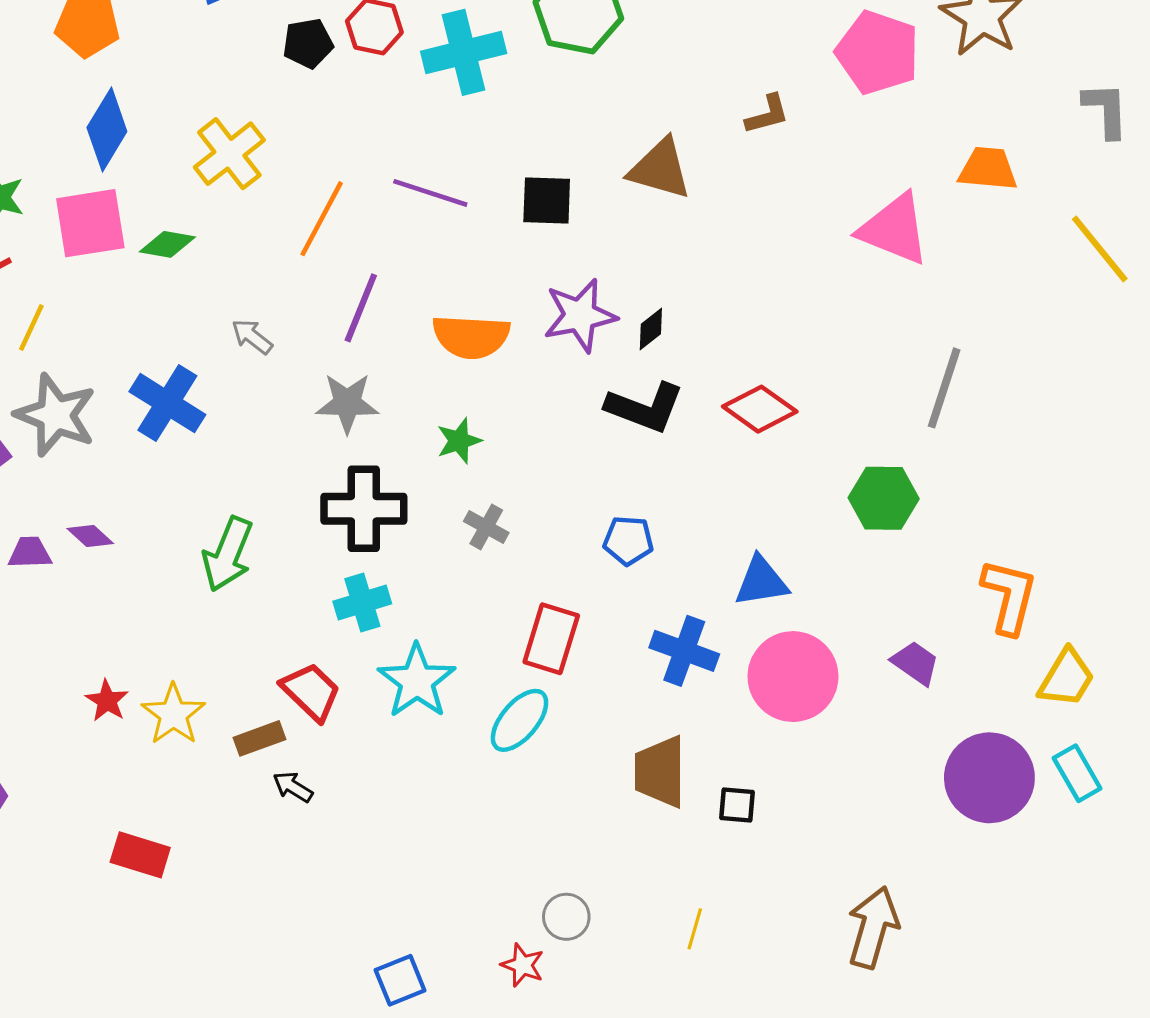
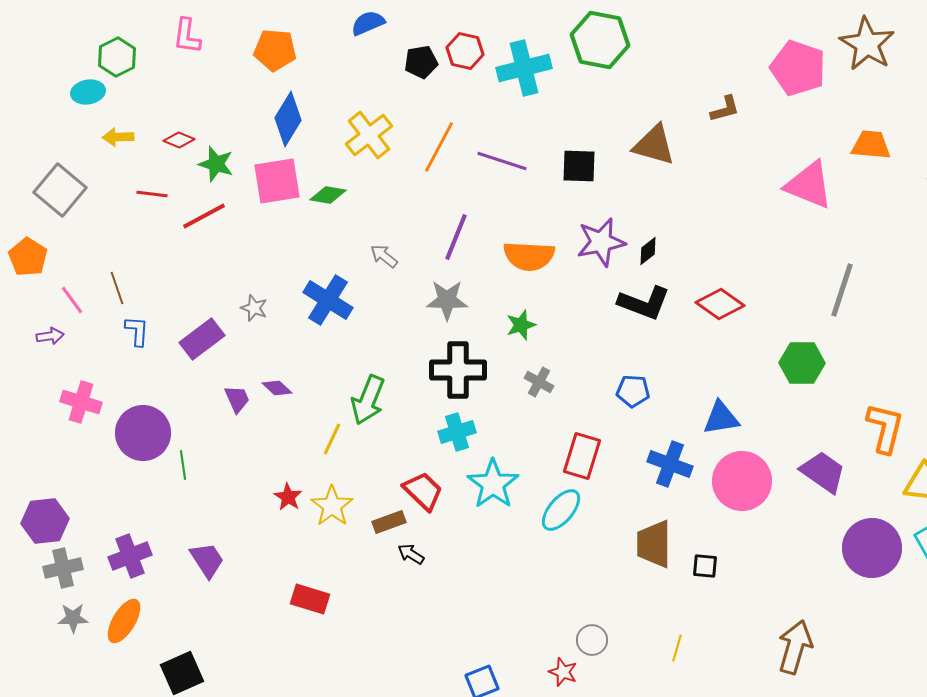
orange line: (322, 219) -> (439, 147), moved
yellow line: (31, 327) -> (332, 439), moved
gray star: (56, 415) -> (254, 308), size x0.5
purple trapezoid: (30, 553) -> (237, 399), turned 68
purple trapezoid: (915, 663) -> (823, 472), size x1.4

